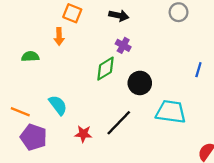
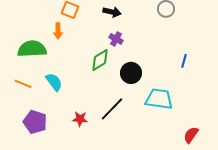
green semicircle: (30, 56) -> (32, 49), size x1.8
cyan semicircle: (58, 105) -> (54, 82), moved
orange line: (20, 112) -> (23, 84), moved

